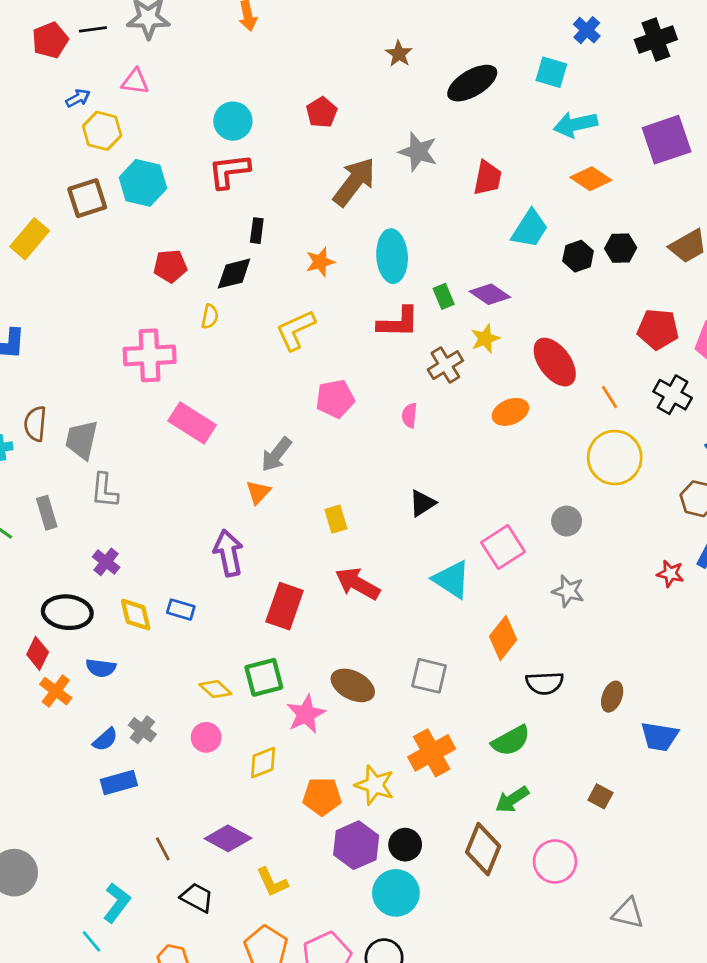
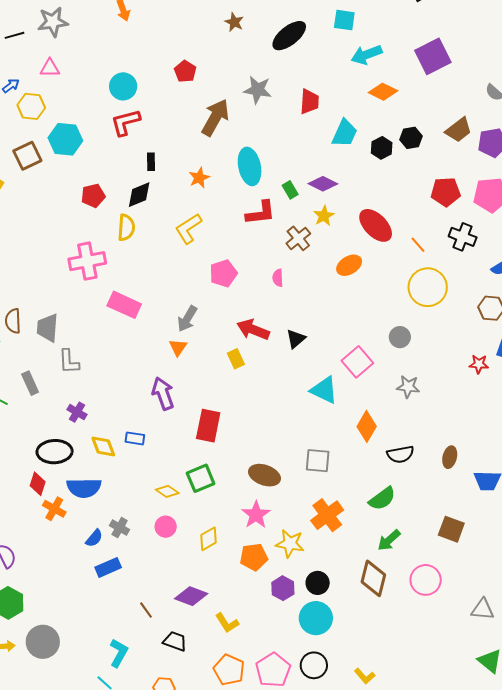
yellow semicircle: (210, 317) -> (126, 228), size x1.5
red arrow: (358, 584) -> (253, 330), moved
blue semicircle: (101, 668) -> (84, 488), size x1.6
pink star: (306, 714) -> (256, 515), moved
brown square: (600, 796) -> (451, 529), size x1.5
purple hexagon: (356, 845) -> (283, 588), size x0.7

